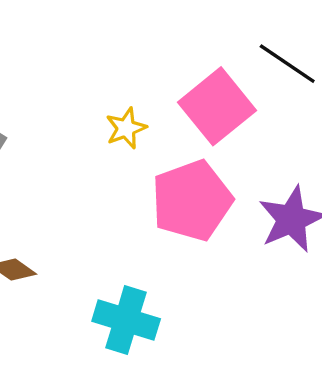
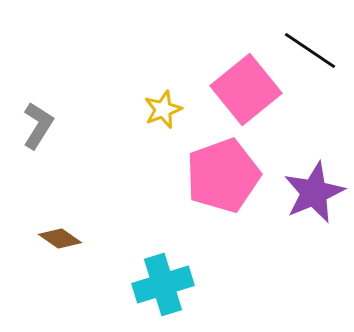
cyan cross: (126, 320) -> (163, 284), turned -34

